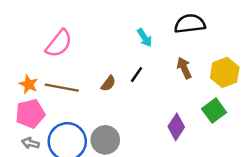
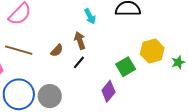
brown arrow: (184, 68) -> (80, 40), moved
black line: (136, 75) -> (79, 62), moved
green square: (214, 111) -> (126, 67), moved

